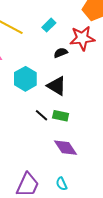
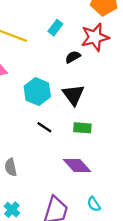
black triangle: (57, 86) -> (73, 95), turned 30
black line: (42, 115) -> (44, 127), moved
purple diamond: (65, 148) -> (77, 165), moved

